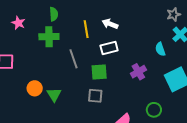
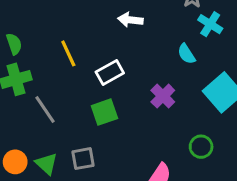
white arrow: (110, 24) -> (130, 20), moved
gray line: (73, 59) -> (45, 110), moved
gray square: (95, 96) -> (83, 159), moved

